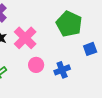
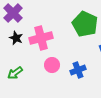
pink cross: (25, 38) -> (41, 38), turned 30

